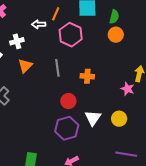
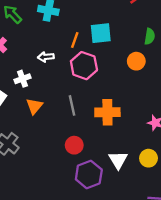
orange line: (56, 14) -> (75, 40), moved
green semicircle: (114, 17) -> (150, 36), moved
orange cross: (87, 76) -> (107, 112), size x1.5
red circle: (68, 101) -> (74, 145), moved

